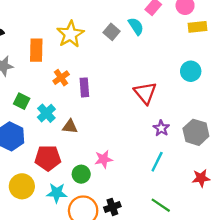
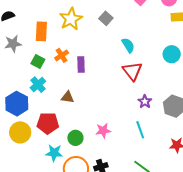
cyan semicircle: (136, 26) -> (128, 45), moved
green square: (22, 101) -> (38, 62), moved
cyan cross: (46, 113) -> (38, 85), moved
pink star: (104, 159) -> (103, 131), moved
cyan line: (157, 162) -> (140, 130), turned -48
yellow circle: (22, 186) -> (20, 132), moved

